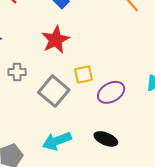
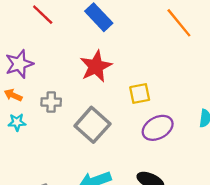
yellow square: (84, 75) -> (140, 94), moved

